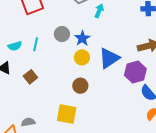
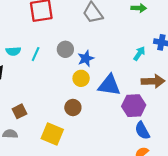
cyan arrow: (99, 11) -> (139, 54), moved
blue triangle: (109, 58) -> (109, 85), turned 30
brown square: (30, 77) -> (20, 111), moved

